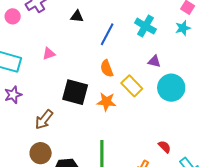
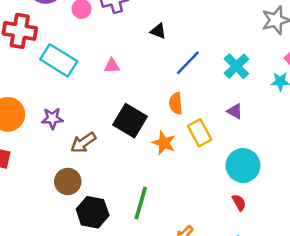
cyan circle: (171, 88) -> (243, 165), moved
purple star: (13, 95) -> (52, 118), moved
red semicircle: (165, 147) -> (239, 203), moved

